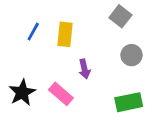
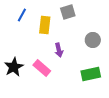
gray square: (120, 16) -> (68, 12), moved, turned 35
blue line: (33, 32) -> (22, 15), moved

